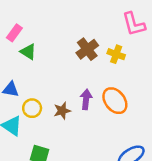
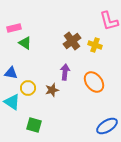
pink rectangle: (14, 33) -> (14, 28), turned 40
purple arrow: (86, 99) -> (65, 72), moved

